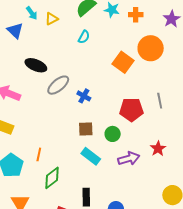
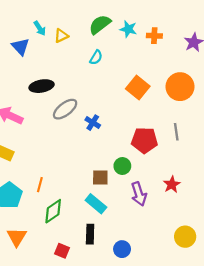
orange circle: (151, 48) -> (180, 87), moved
black ellipse: (36, 65) -> (42, 86), turned -35
brown square: (86, 129) -> (100, 177), moved
cyan rectangle: (91, 156) -> (96, 204), moved
purple arrow: (129, 159) -> (139, 194), turned 85

